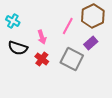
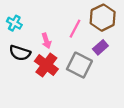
red cross: (42, 59) -> (46, 65), size x1.5

